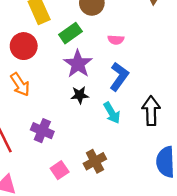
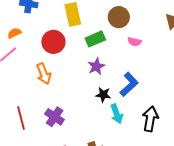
pink semicircle: (116, 40) -> (134, 42), moved
purple star: (78, 64) -> (96, 66), size x0.7
black star: (80, 95) -> (103, 95), moved

